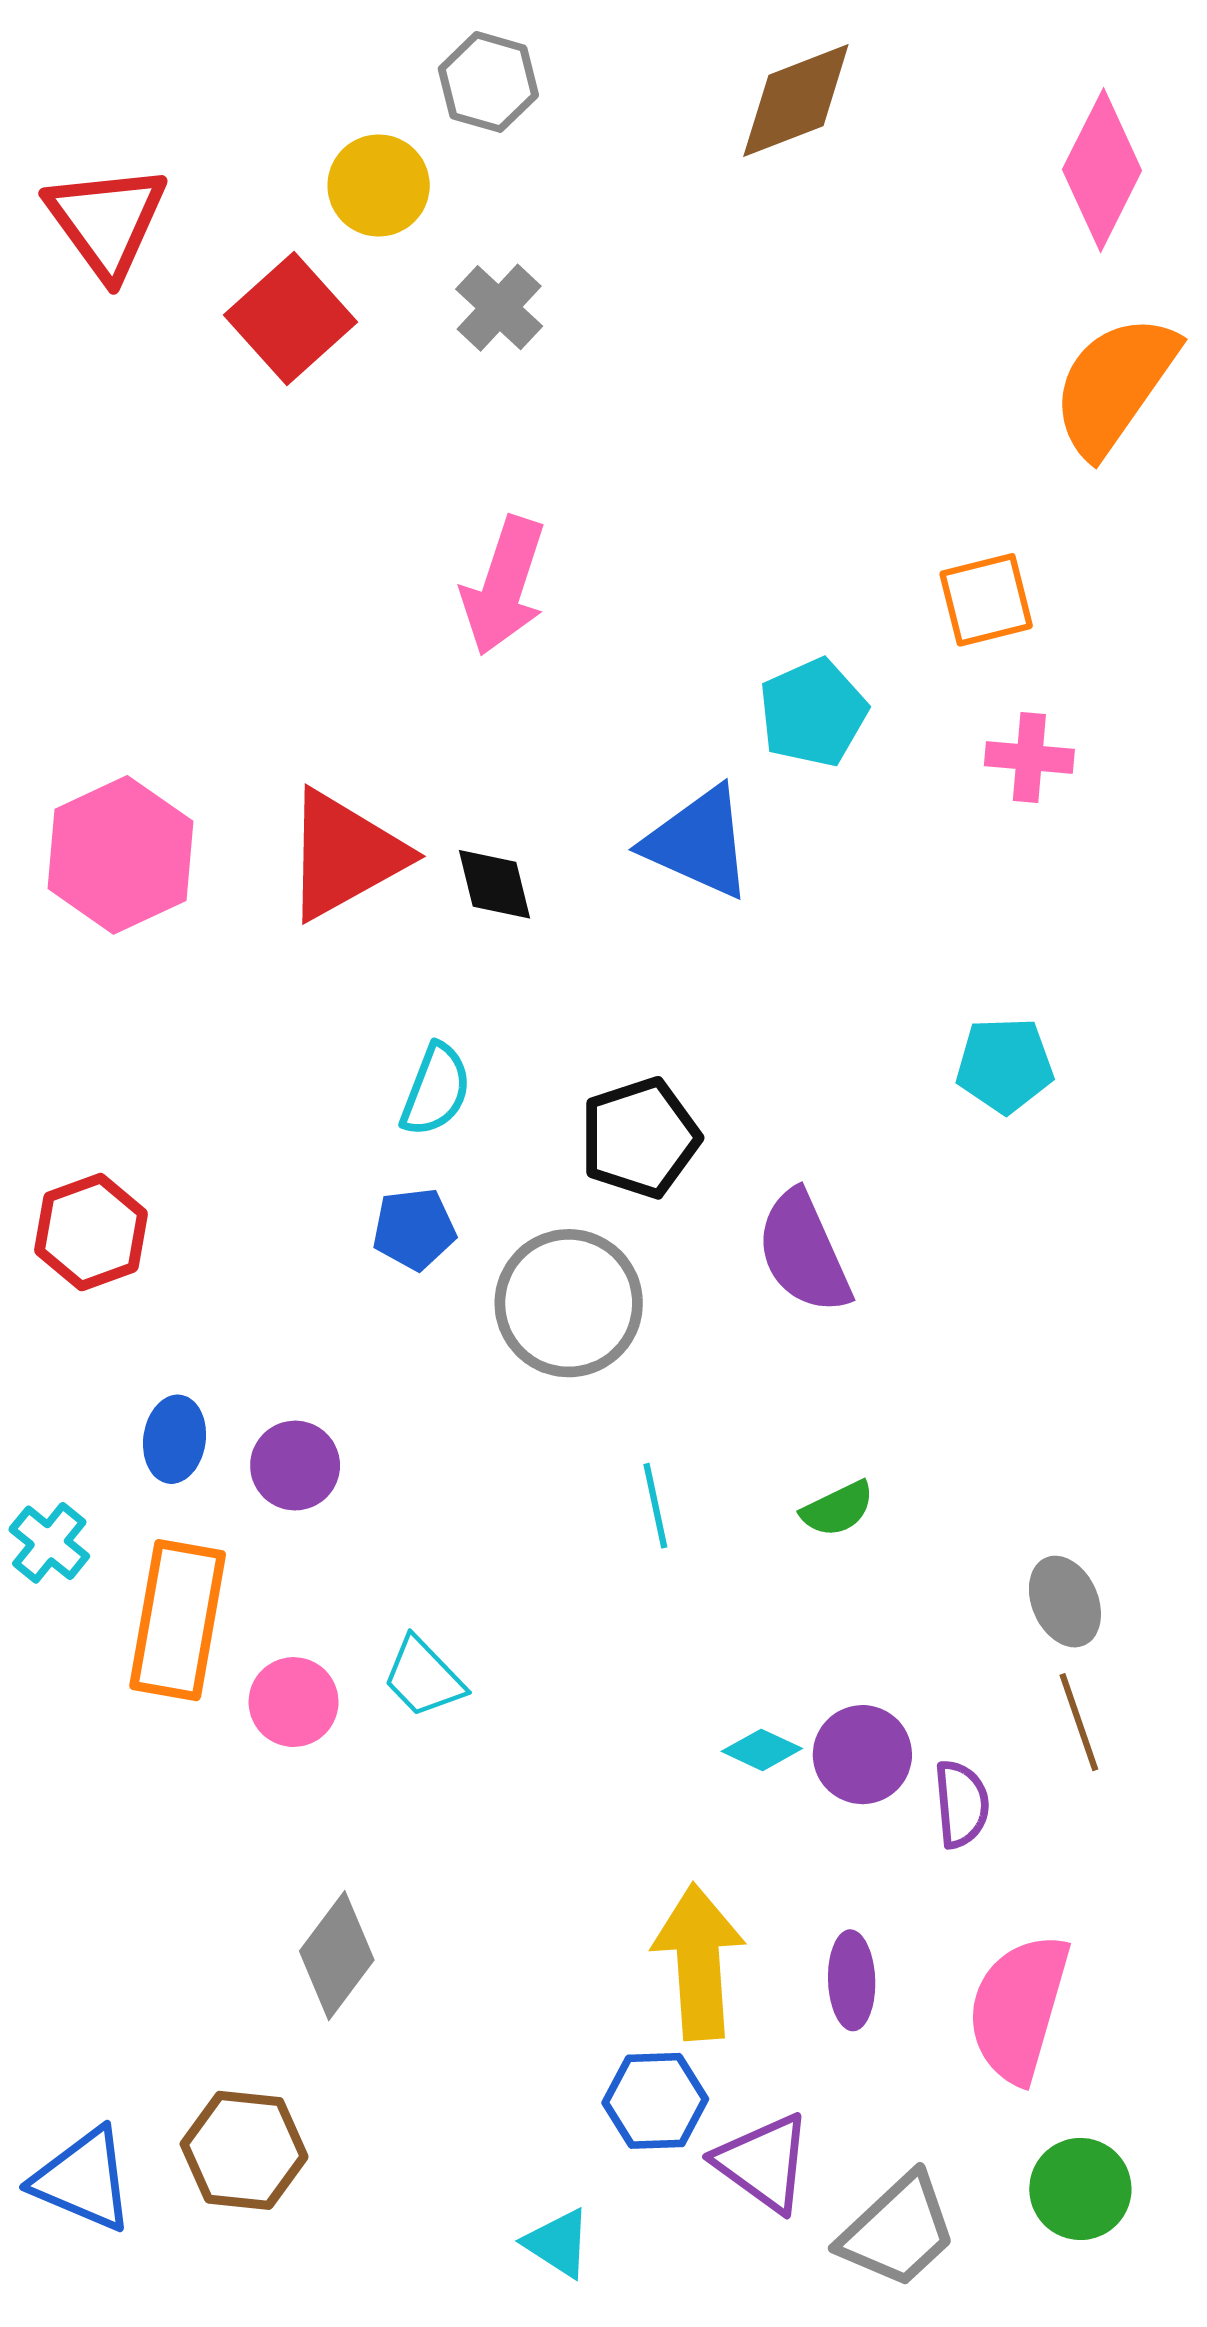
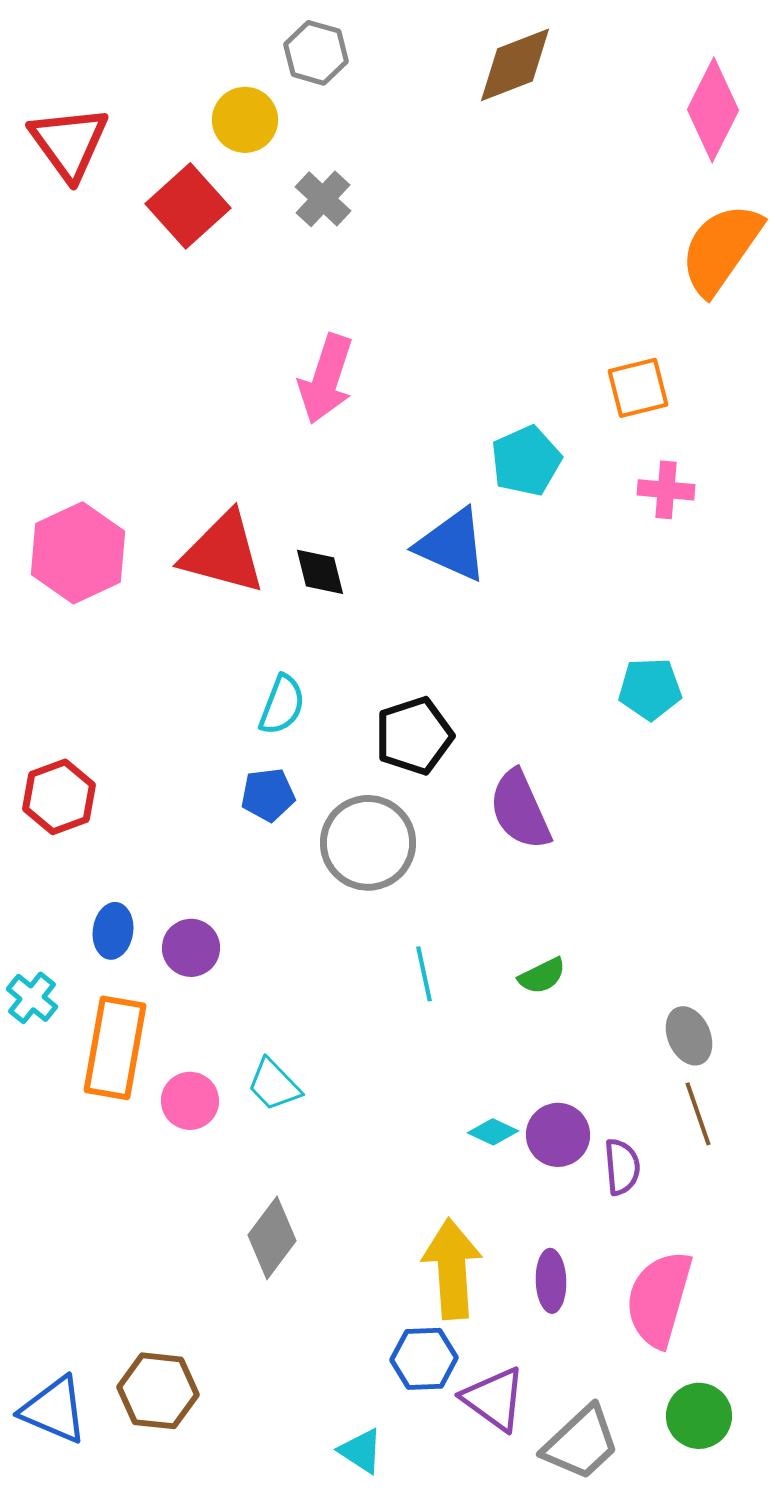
red triangle: (345, 855) -> (223, 553), turned 44
gray diamond: (337, 1956) -> (272, 1238), moved

